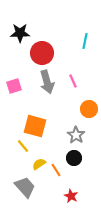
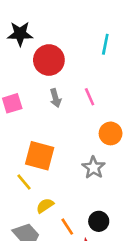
gray arrow: (47, 82) -> (55, 98), size x0.6
black circle: (74, 158) -> (99, 221), moved
orange line: (56, 170) -> (67, 227), moved

